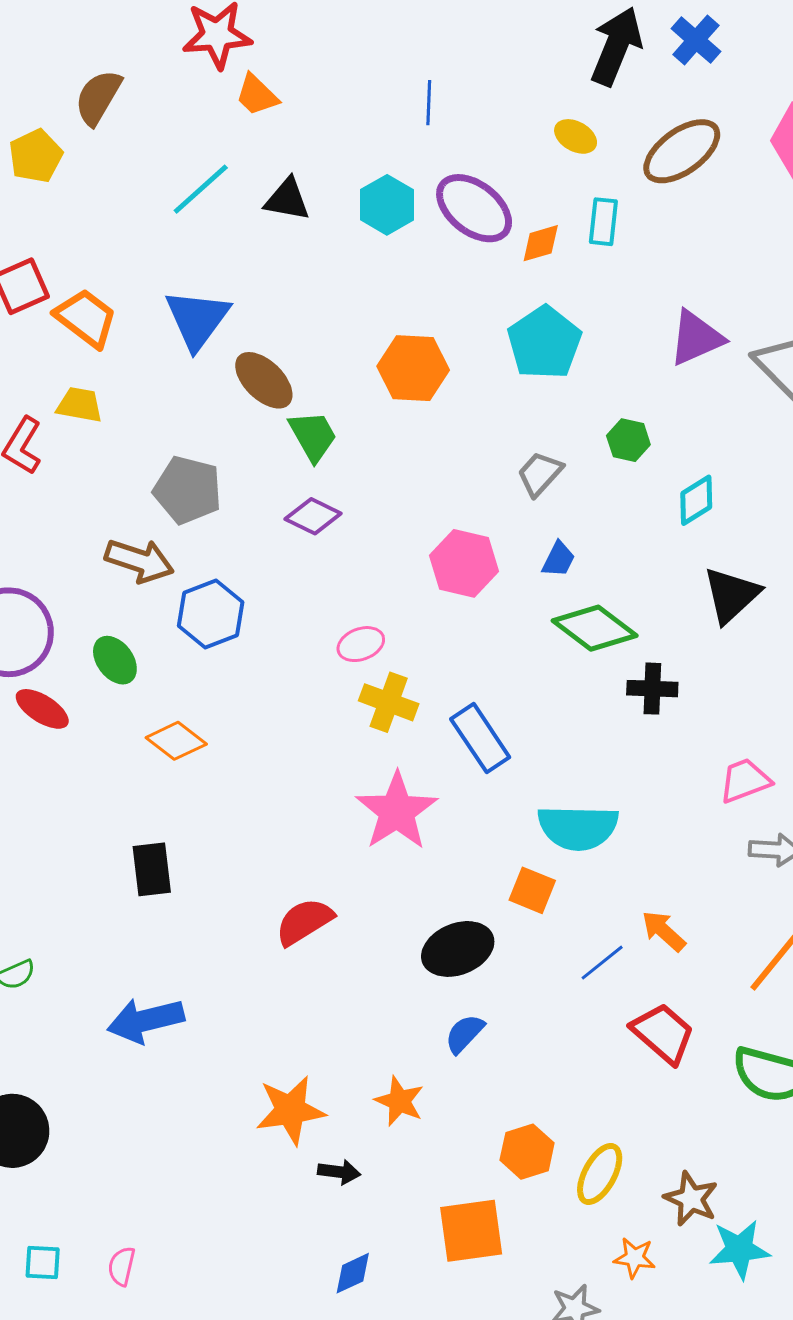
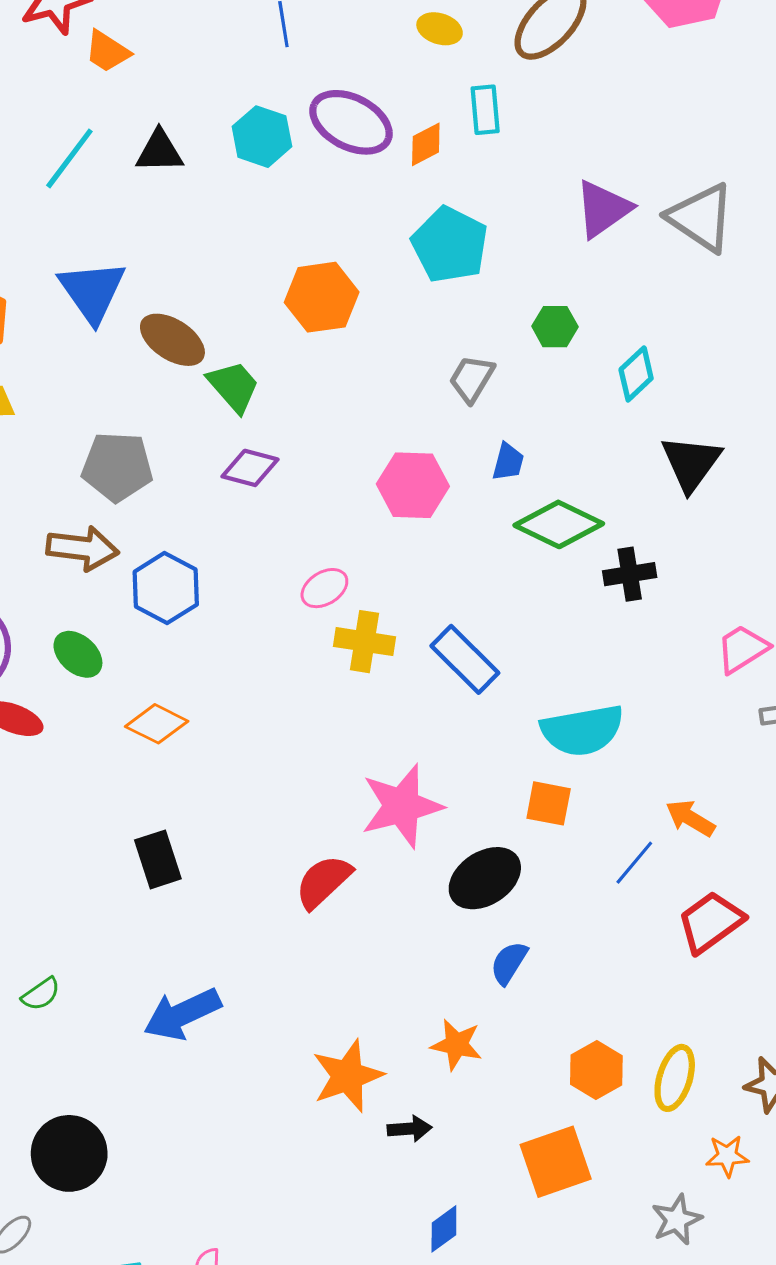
pink star: (397, 811) -> (402, 806), moved, turned 30
red trapezoid: (663, 1033) -> (711, 922), turned -66

